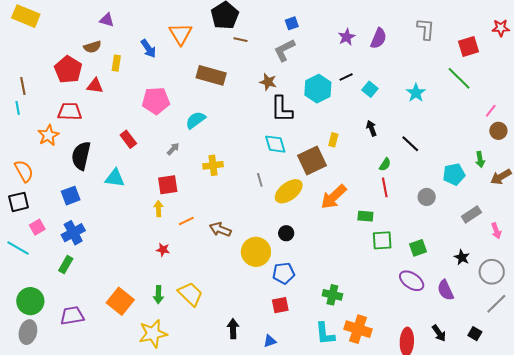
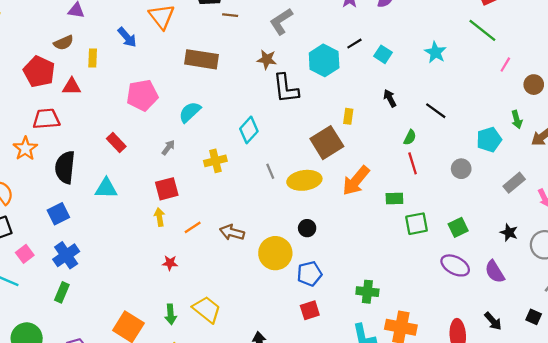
pink line: (491, 111) -> (505, 65), moved
cyan diamond: (275, 144) -> (249, 130), moved, turned 65
yellow ellipse: (289, 191) -> (304, 180), turned 36

